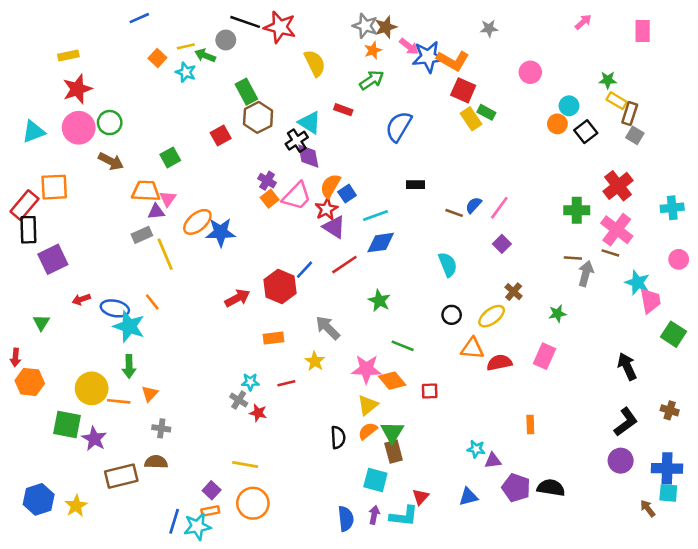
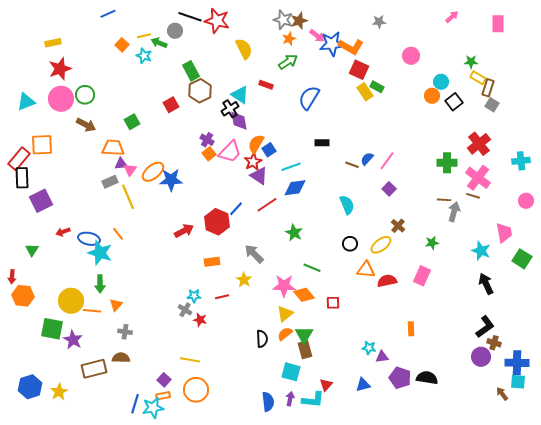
pink triangle: (168, 199) -> (130, 170), moved
cyan star: (637, 283) -> (481, 251), moved
brown cross: (670, 410) -> (494, 343), moved

